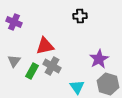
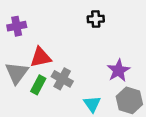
purple cross: (14, 22) -> (17, 26), turned -35
red triangle: (45, 46) -> (41, 57), moved
gray triangle: (14, 61) -> (17, 73), size x1.5

